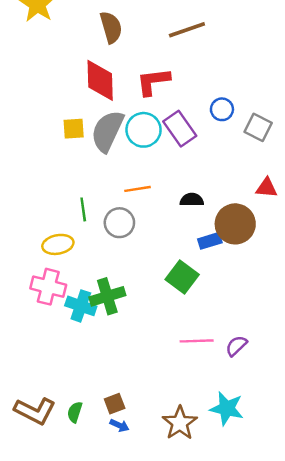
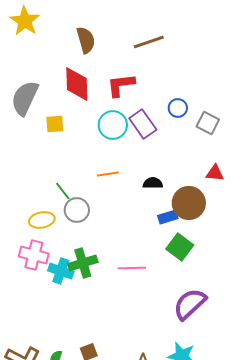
gray semicircle: (107, 131) -> (25, 98), moved
green line: (83, 209) -> (63, 191), turned -30
gray circle: (119, 223) -> (77, 210), moved
green square: (182, 277) -> (180, 247), moved
pink line: (197, 341) -> (132, 268), moved
purple semicircle: (236, 346) -> (190, 304), size x1.8

